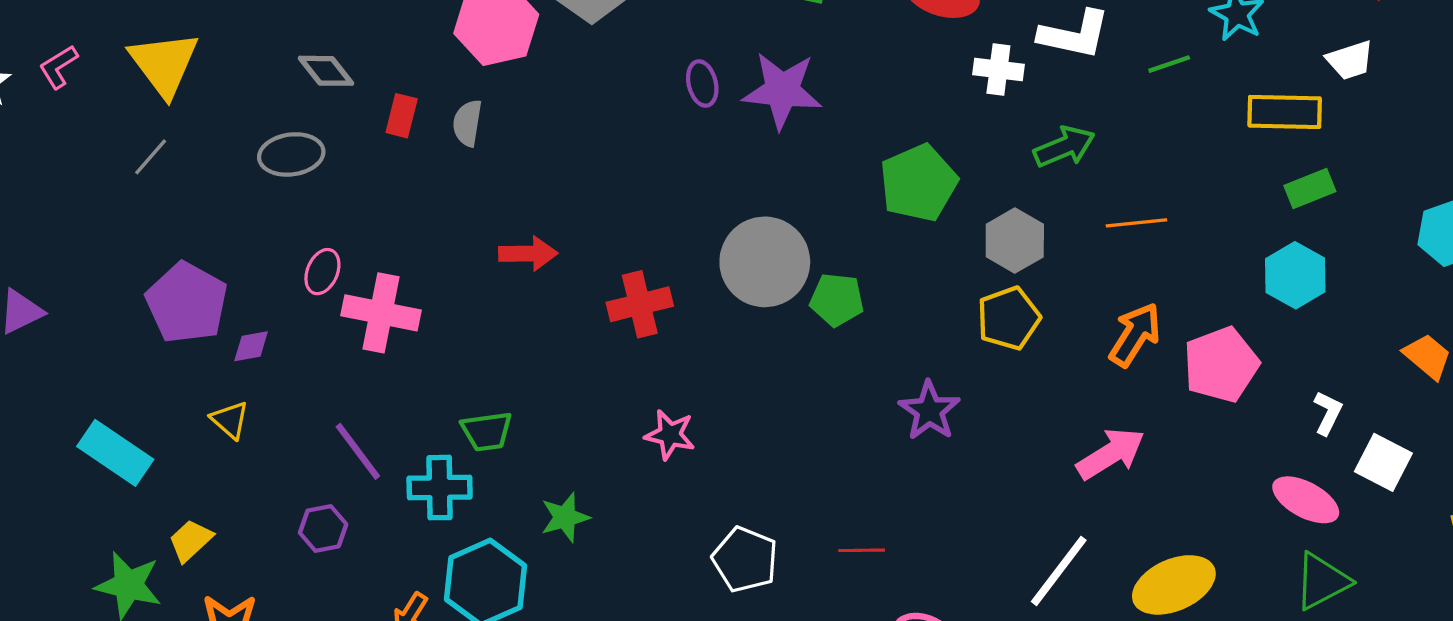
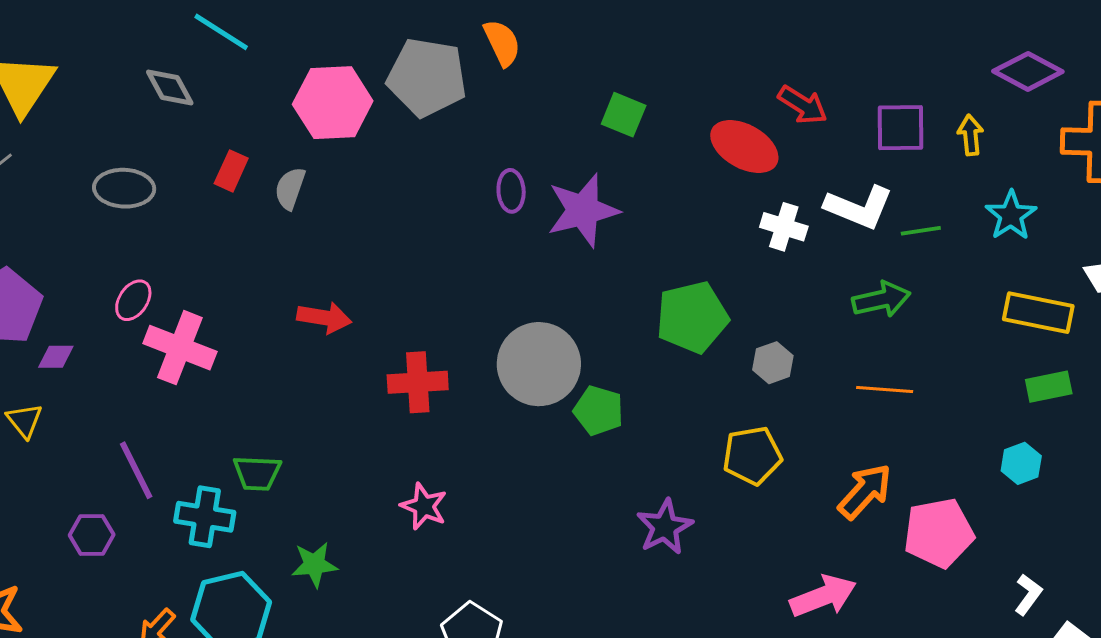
green line: (1169, 64) -> (921, 231), moved
gray diamond: (326, 71) -> (170, 87), moved
purple star: (782, 90) -> (583, 210), turned -30
green arrow: (1064, 147) -> (881, 299), moved
gray hexagon: (1015, 241) -> (773, 363), moved, size x0.7
cyan hexagon: (1295, 275) -> (1021, 463), size x0.7

